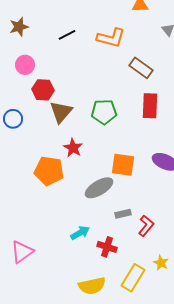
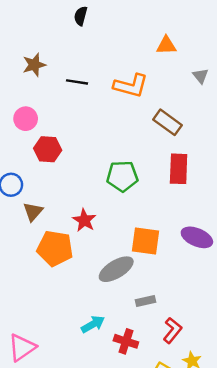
brown star: (19, 27) -> (34, 65), moved
black line: (67, 35) -> (77, 82), turned 36
brown triangle: (61, 112) -> (33, 212), moved, size x0.7
red L-shape: (146, 226) -> (172, 330), moved

